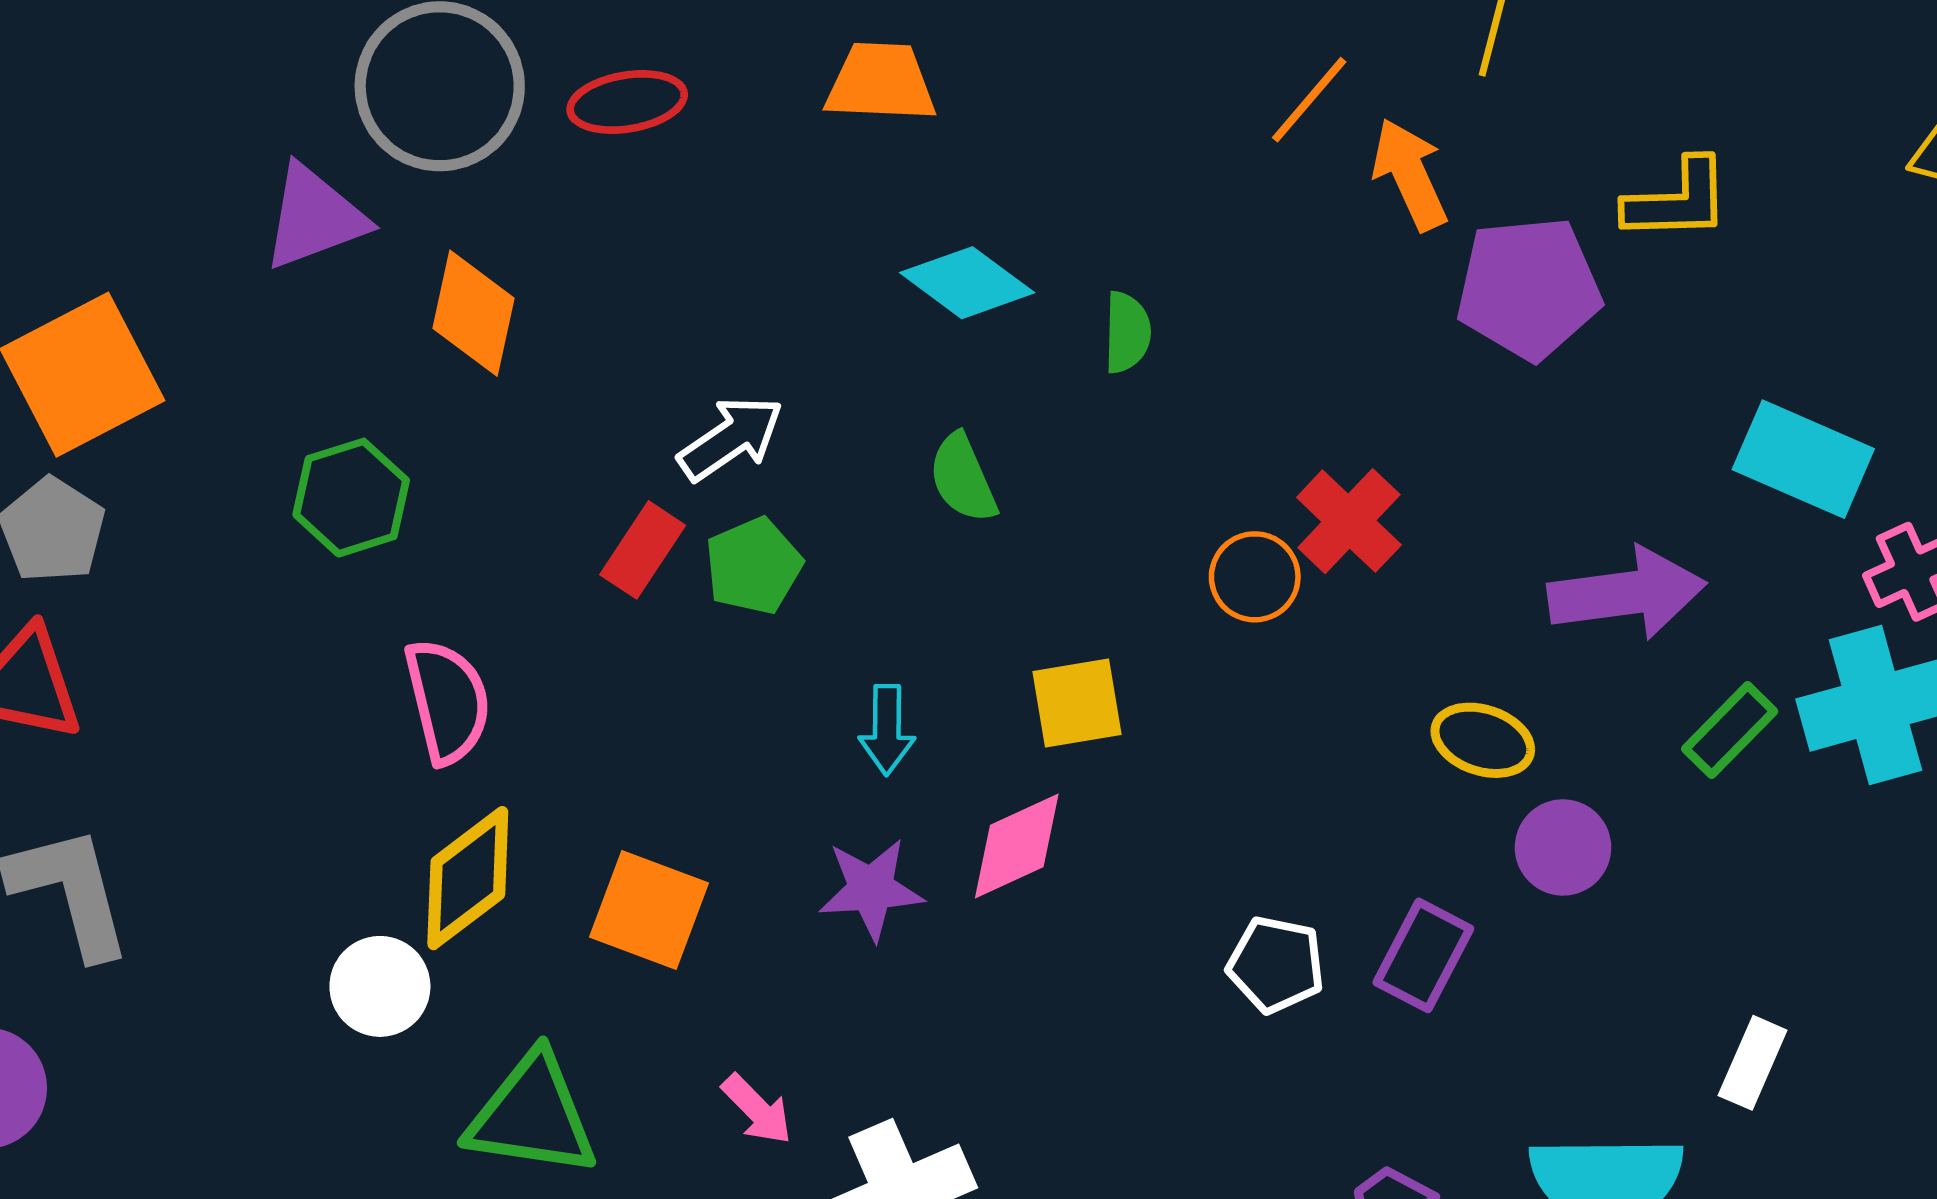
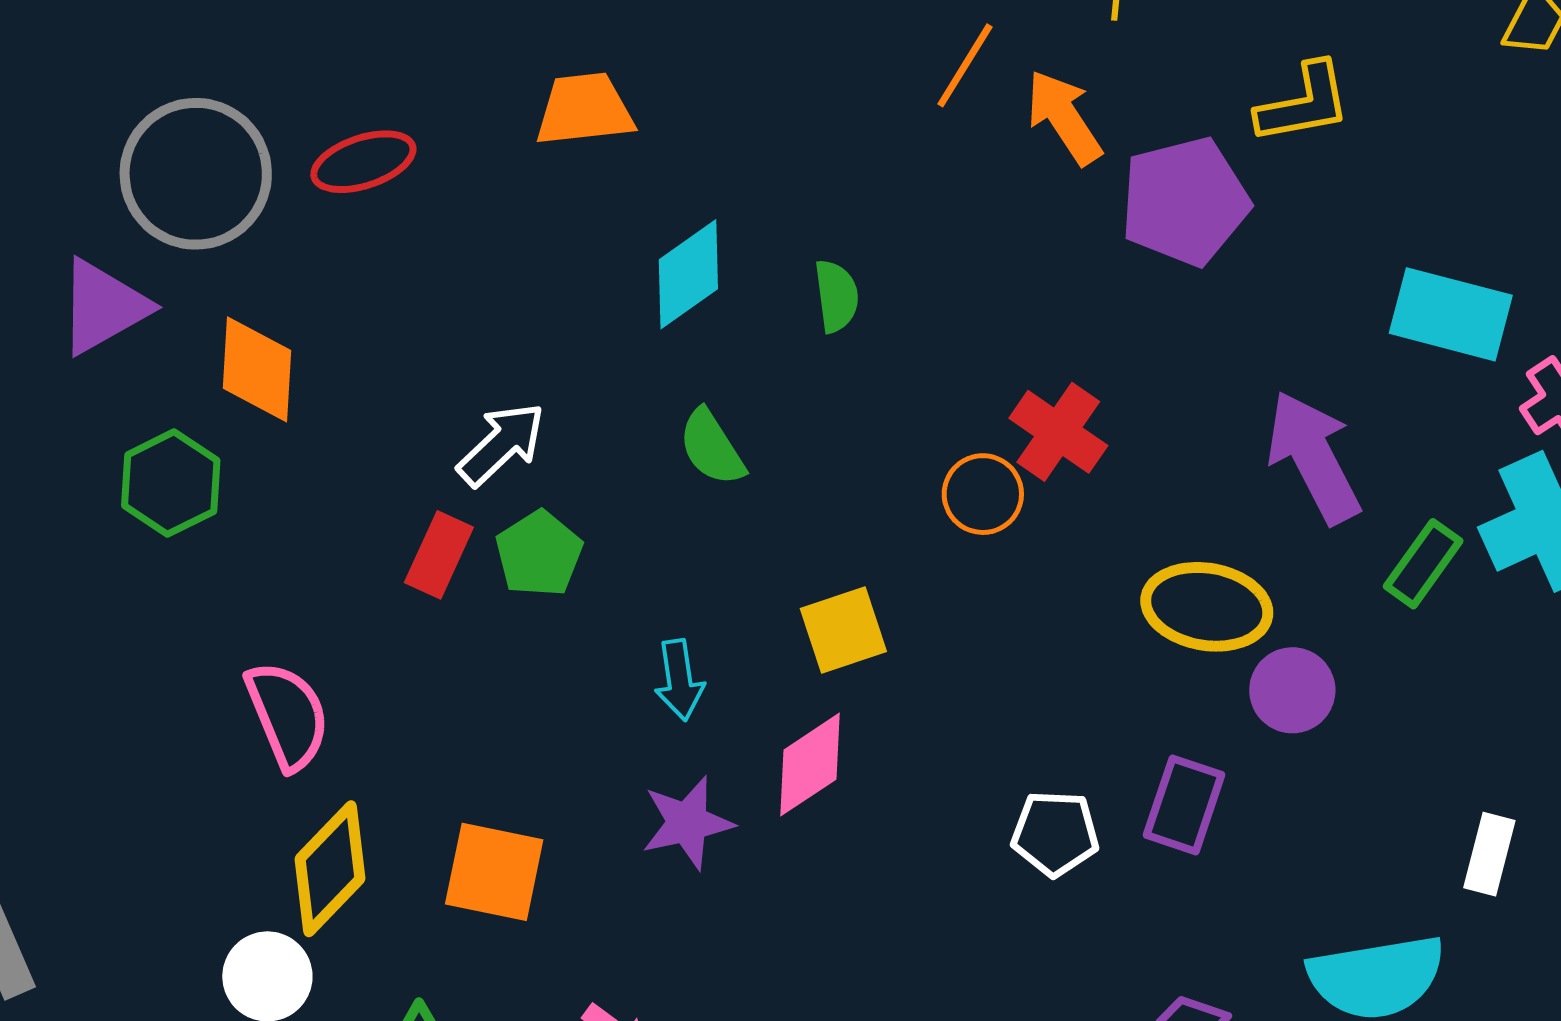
cyan diamond: (967, 283) -> (688, 274), turned -63
green hexagon: (351, 498) -> (171, 483), moved
purple arrow: (1627, 593) -> (1314, 457), turned -101
yellow ellipse: (1483, 740) -> (1207, 607), size x1.4

